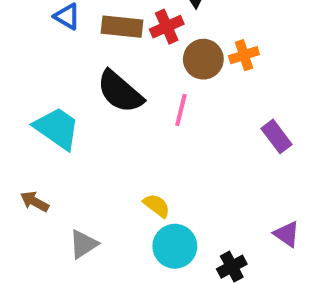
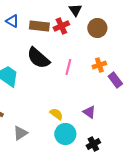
orange cross: (244, 55) -> (99, 65), moved
brown circle: (203, 59) -> (97, 28), moved
purple triangle: (287, 234) -> (89, 112), moved

